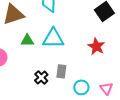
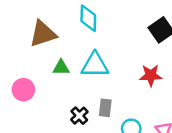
red star: (96, 46) -> (151, 75), turned -30

